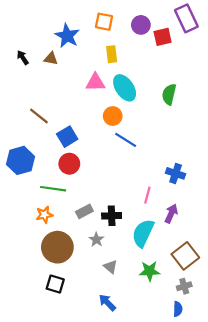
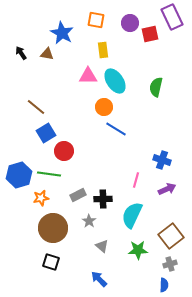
blue square: (67, 137) -> (46, 133), moved
blue hexagon: (21, 160) -> (19, 175), moved
purple arrow: (171, 214) -> (167, 189), moved, turned 42

